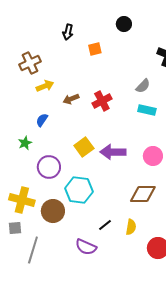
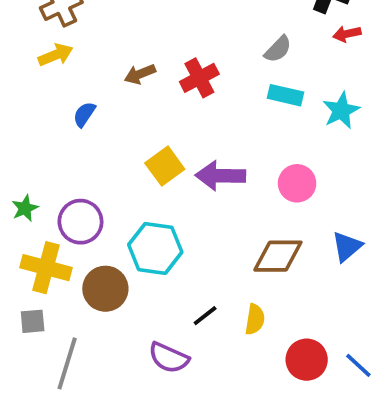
yellow arrow: (45, 86) -> (56, 55), moved
green star: (25, 143) -> (25, 208), moved
purple circle: (49, 167) -> (80, 222), moved

